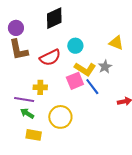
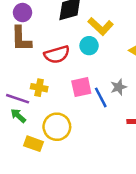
gray star: (105, 67) -> (119, 87), moved
yellow L-shape: (85, 69) -> (101, 26), moved
yellow rectangle: (34, 135) -> (34, 144), moved

